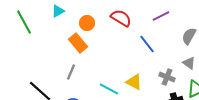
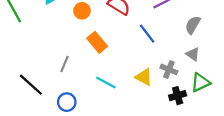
orange rectangle: (78, 43) -> (97, 42), moved
yellow triangle: (134, 82) -> (144, 77), moved

